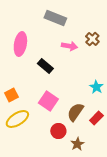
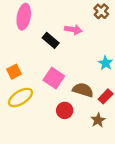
pink arrow: (69, 46) -> (73, 30), moved
brown semicircle: (75, 112) -> (83, 90), turned 72
brown star: (77, 144) -> (98, 120), moved

